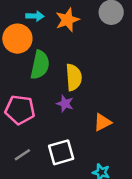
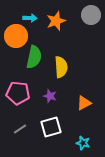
purple star: (65, 104) -> (50, 96), moved

